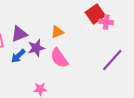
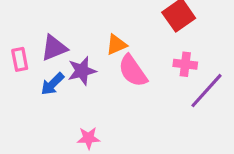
pink cross: (106, 22) -> (185, 64), moved
pink semicircle: (59, 58) -> (133, 71), moved

